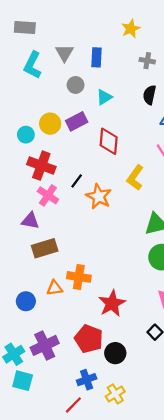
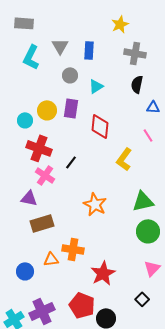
gray cross: (147, 61) -> (135, 53), size x1.5
purple rectangle: (77, 121) -> (71, 108), turned -54
orange star: (99, 196) -> (95, 204), moved

